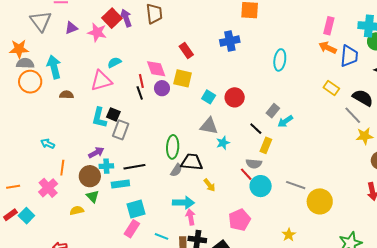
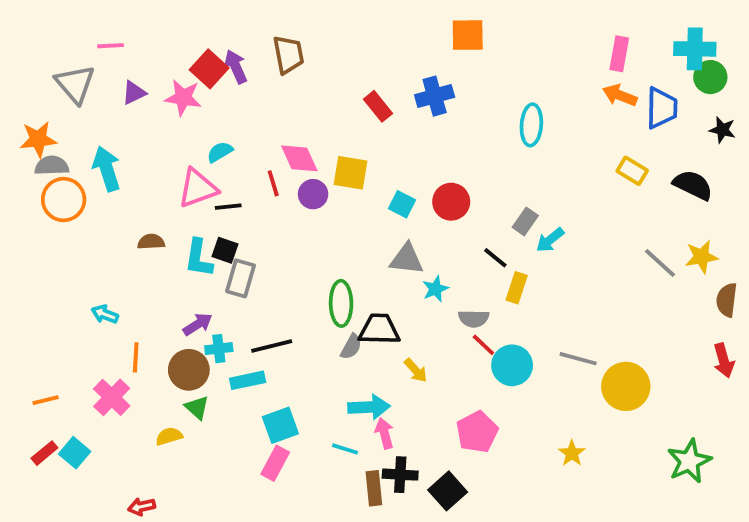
red rectangle: (186, 51) -> (378, 106), moved
black line: (140, 93) -> (228, 207), moved, turned -72
brown semicircle: (66, 95) -> (151, 242), moved
gray line: (353, 115) -> (660, 263), moved
gray semicircle: (254, 164) -> (474, 319), moved
cyan line: (161, 236) -> (345, 449), moved

